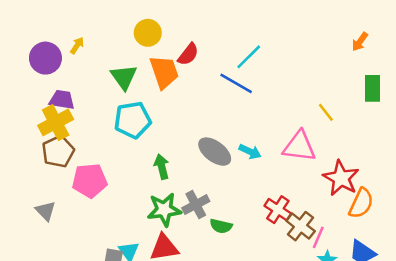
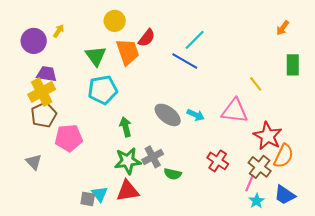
brown cross: (301, 226) -> (260, 167), moved

